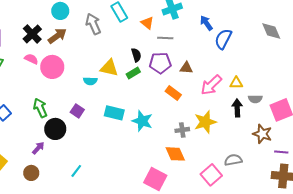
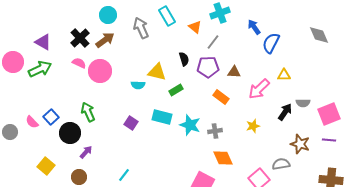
gray line: (165, 38) -> (213, 42), turned -56
green rectangle: (133, 73) -> (176, 90), moved
yellow triangle: (236, 83) -> (284, 75), moved
black arrow: (237, 108) -> (285, 112), turned 36
purple square: (77, 111) -> (131, 123), moved
yellow star: (205, 122) -> (253, 126), size x0.6
black circle: (55, 129) -> (70, 133), moved
gray cross: (182, 130) -> (215, 131), moved
brown star: (262, 134) -> (300, 144), moved
purple line: (281, 152) -> (329, 140), moved

